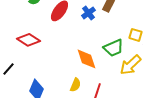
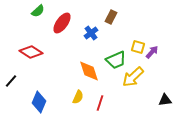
blue cross: (88, 13) -> (91, 33), moved

